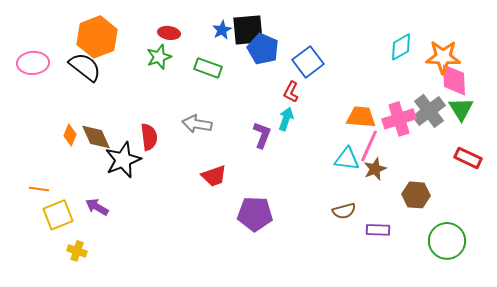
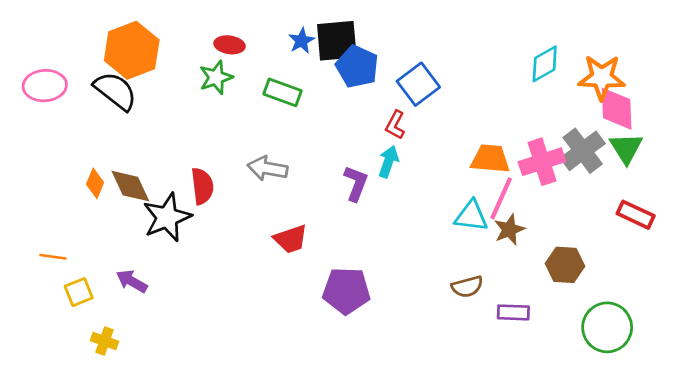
yellow square: (58, 215) -> (79, 292), size x0.7

